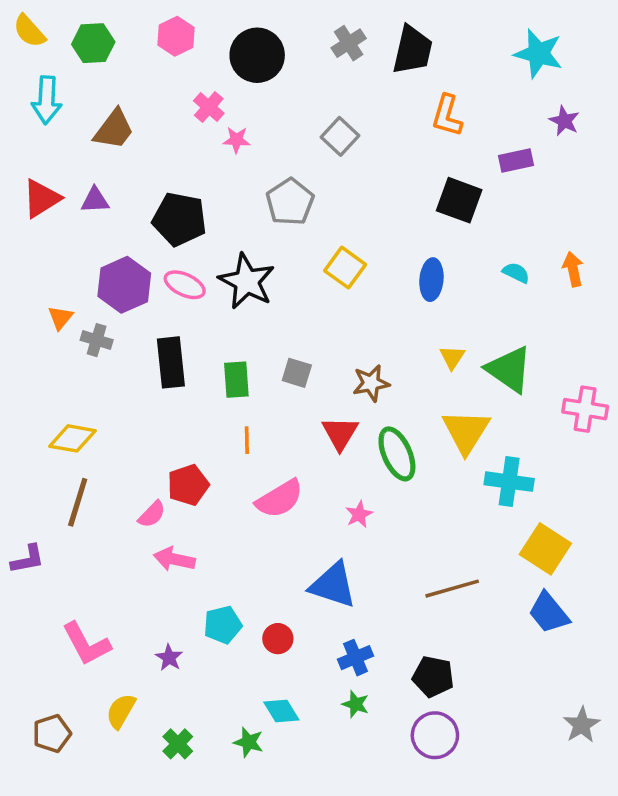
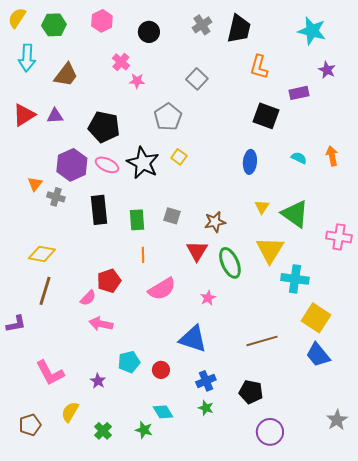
yellow semicircle: (29, 31) -> (17, 18), turned 75
black circle: (257, 55) -> (149, 32), size x0.7
yellow square: (345, 268) -> (179, 157), moved, size x0.7
purple circle: (435, 735) -> (270, 432), moved

